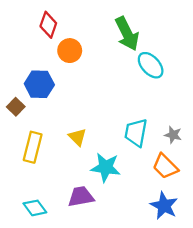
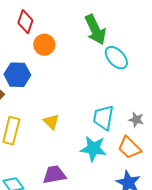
cyan star: (106, 167) -> (93, 149), moved

